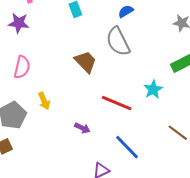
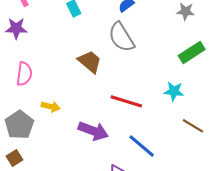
cyan star: (153, 89) -> (174, 91), moved, turned -30
yellow arrow: (44, 101) -> (51, 107), turned -48
purple arrow: (82, 128) -> (93, 131), size x1.8

